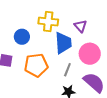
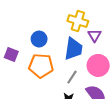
yellow cross: (48, 22) -> (78, 21), moved
blue circle: (22, 37) -> (39, 39), moved

